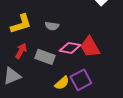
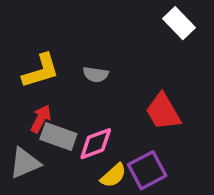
pink diamond: (70, 48) -> (96, 144), moved, turned -30
gray rectangle: (45, 57) -> (58, 136), moved

